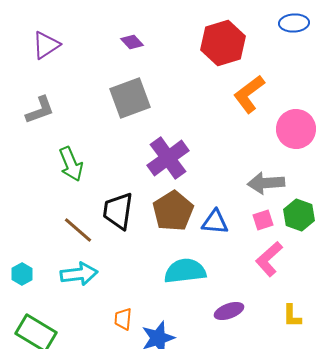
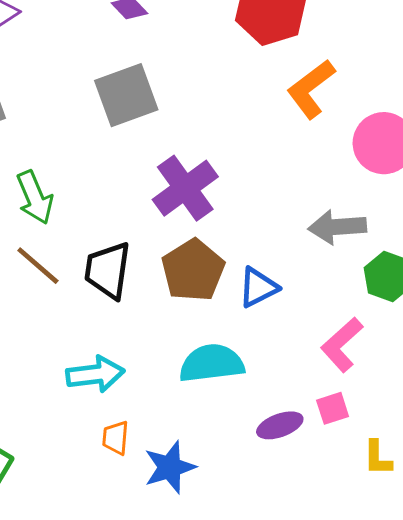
pink square: (263, 220) -> (333, 408), moved
blue triangle: (215, 222) -> (258, 287), turned -32
brown line: (78, 230) -> (38, 266), moved
cyan arrow: (79, 274) -> (95, 374), moved
yellow L-shape: (292, 316) -> (378, 458), moved

